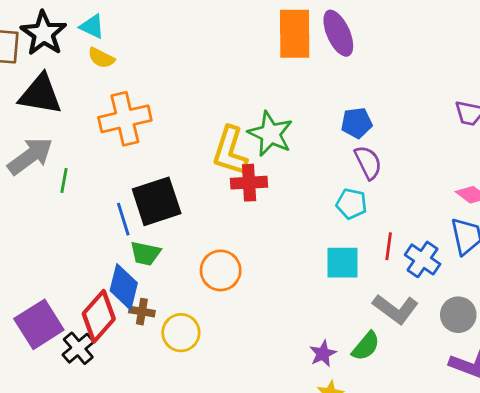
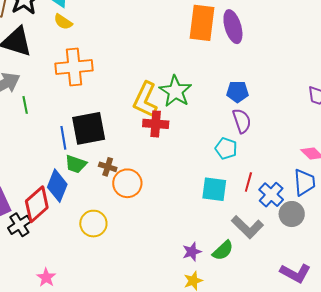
green line: (64, 181) -> (25, 105), turned -30
brown cross: (142, 312) -> (108, 167), moved
gray circle: (458, 315) -> (292, 214), moved

